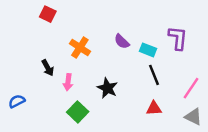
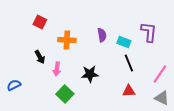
red square: (48, 14) -> (40, 22), moved
purple semicircle: (122, 42) -> (102, 35), turned -144
orange cross: (80, 48) -> (67, 40), turned -30
black star: (107, 88) -> (90, 74), turned -30

